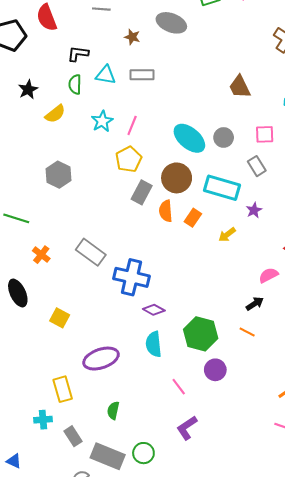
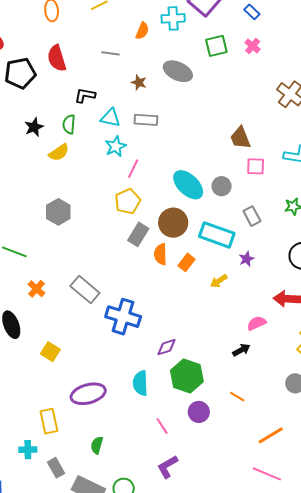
green semicircle: (75, 84) -> (69, 124), moved
cyan star: (102, 121) -> (116, 146), moved
pink square: (265, 134) -> (256, 166), moved
purple diamond: (154, 310) -> (167, 347), moved, turned -50
orange line: (247, 332) -> (237, 397), moved

